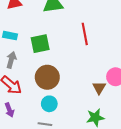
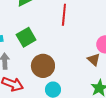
red line: (85, 34) -> (64, 15), turned 35

